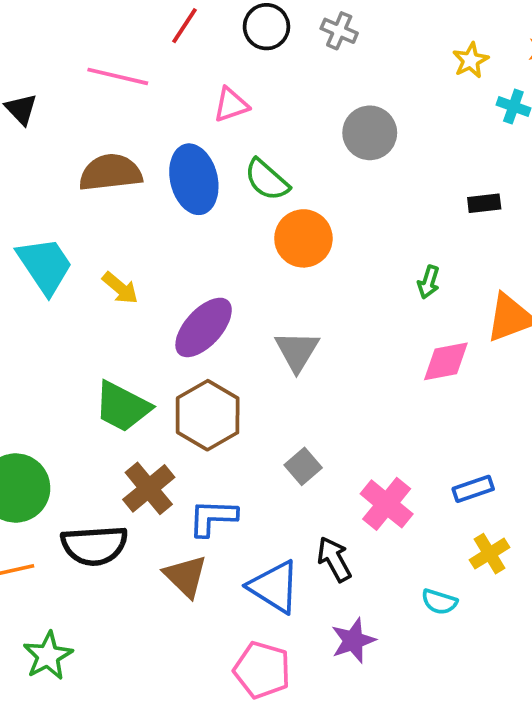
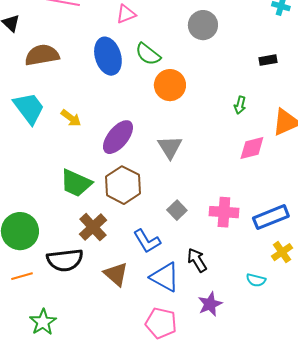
brown semicircle: (110, 173) -> (42, 55), moved
blue rectangle: (473, 489) -> (271, 217), size x1.6
pink cross: (387, 504) -> (224, 212), moved, turned -32
blue L-shape: (213, 518) -> (147, 241), moved, turned -120

